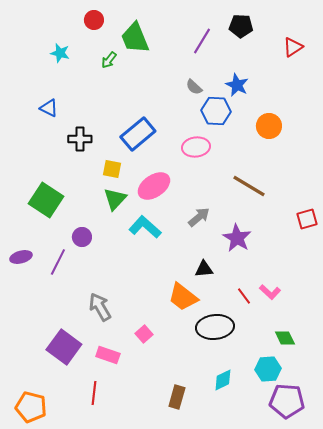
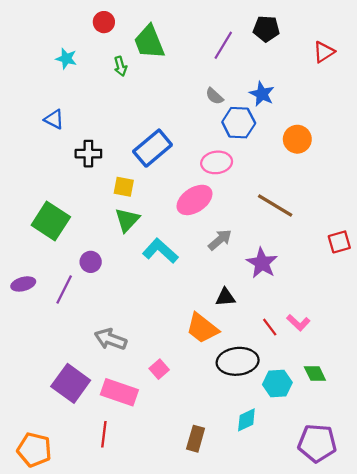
green arrow: (109, 60) -> (120, 66), turned -54
pink ellipse: (154, 186) -> (195, 200), moved
gray arrow: (100, 307) -> (111, 339), turned -40
pink rectangle: (108, 355) -> (119, 392), size x1.4
cyan hexagon: (268, 369) -> (277, 383), moved

